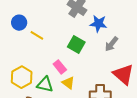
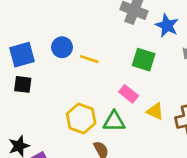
blue star: (98, 24) -> (167, 26), turned 30
yellow triangle: (68, 83) -> (155, 111), moved

